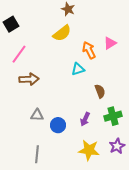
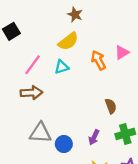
pink line: (19, 54) -> (33, 65), moved
cyan triangle: (78, 69) -> (62, 67), moved
gray triangle: (37, 115) -> (40, 133), size x1.5

